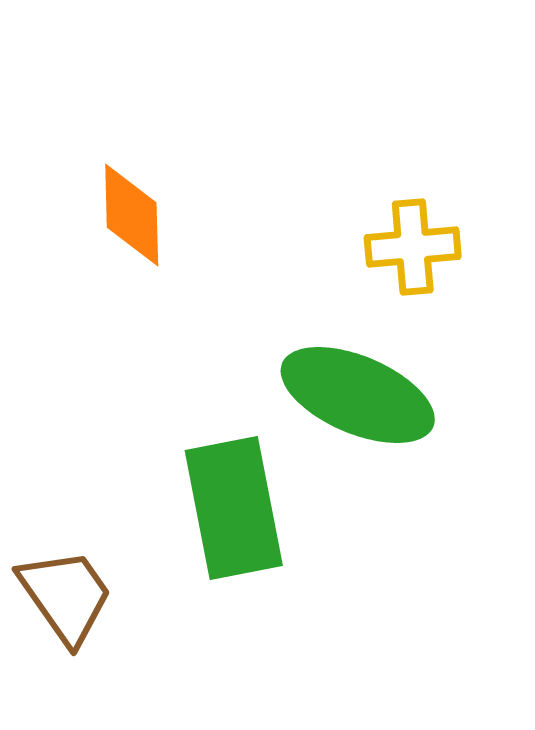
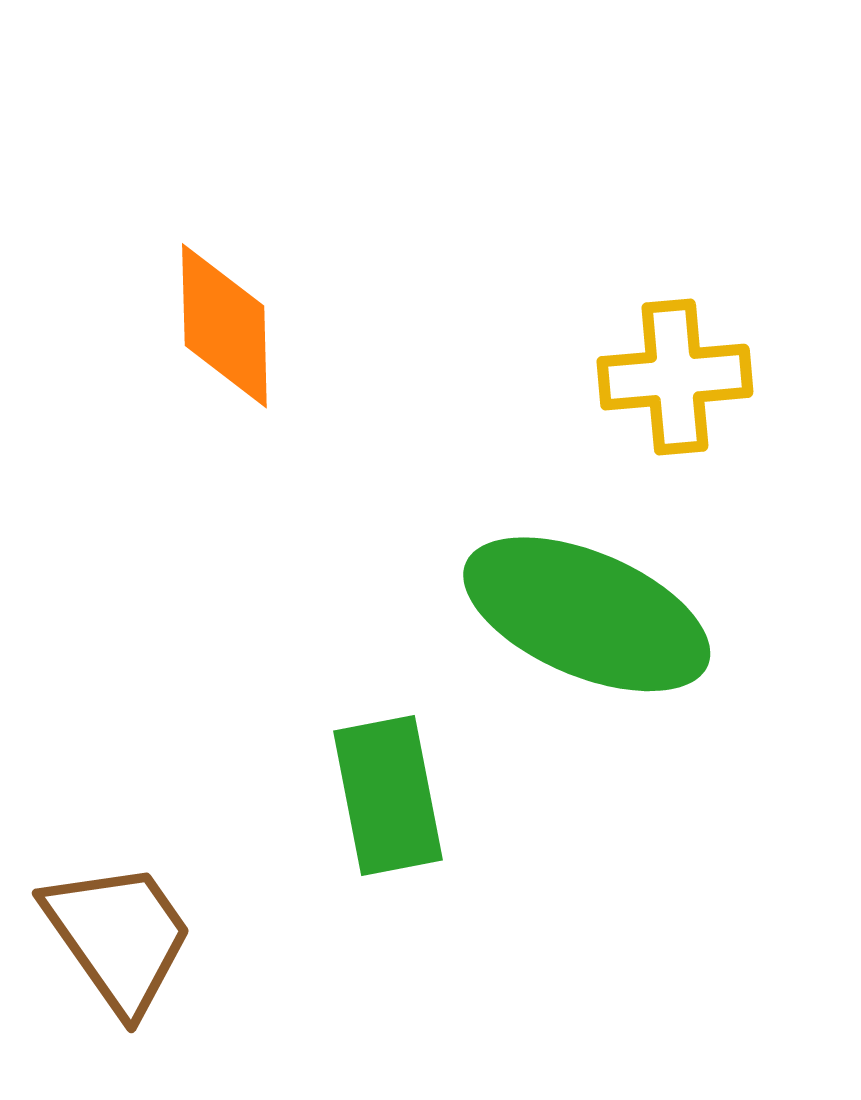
green rectangle: (234, 508) -> (388, 795), size x0.7

